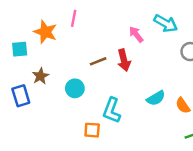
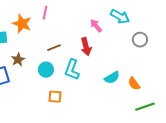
brown line: (98, 61) -> (54, 48), moved
cyan L-shape: (112, 110) -> (72, 70), moved
orange square: (92, 130) -> (55, 97), moved

